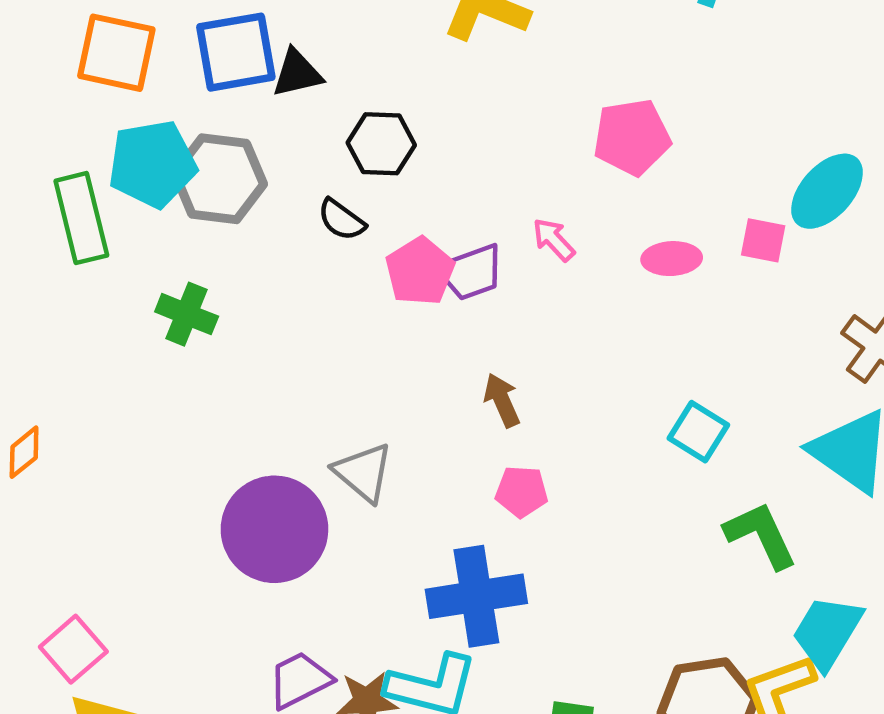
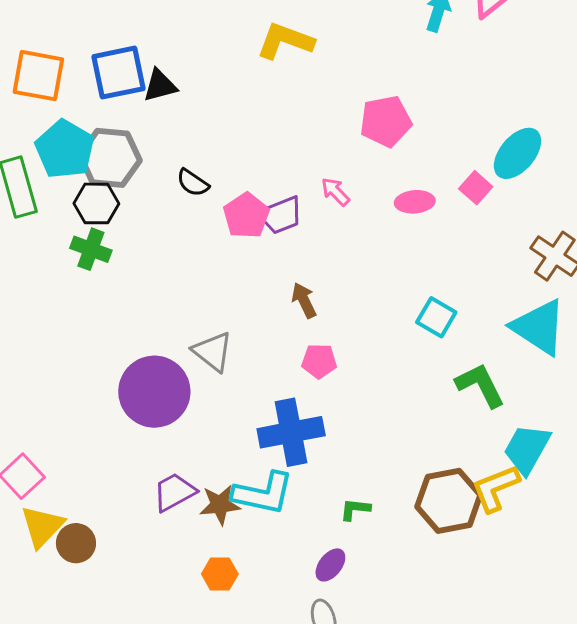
black hexagon: (381, 144) -> (96, 203), moved
cyan pentagon: (152, 164) -> (65, 149), turned -30
pink square: (763, 240) -> (476, 188), turned 32

